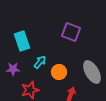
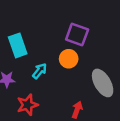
orange circle: (59, 72) -> (69, 59), moved

